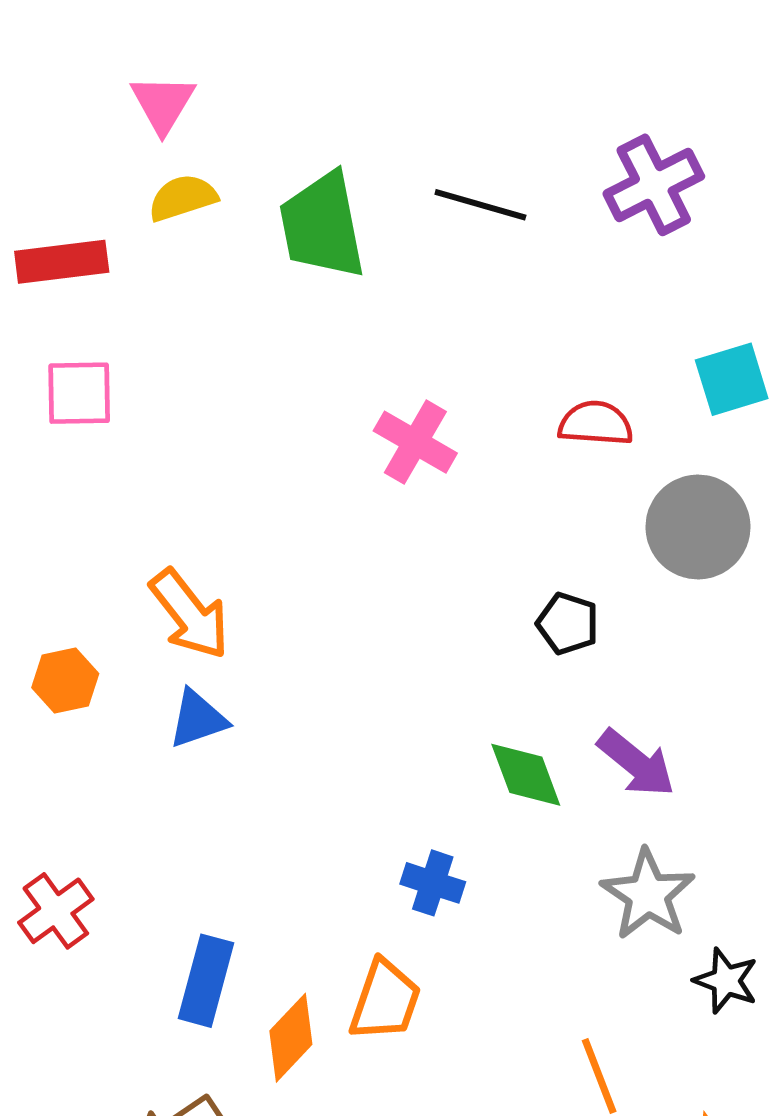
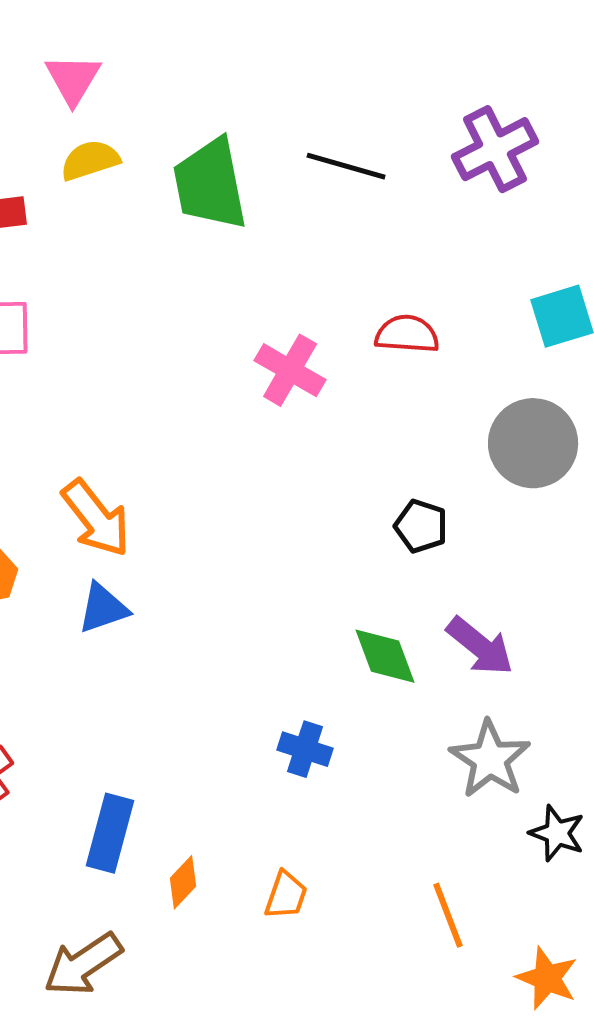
red semicircle: (596, 423) -> (407, 334), moved
orange trapezoid: (385, 1000) -> (286, 895), moved, size x0.7
orange diamond: (291, 1038) -> (183, 882), size x0.7

